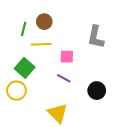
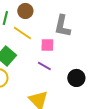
gray L-shape: (96, 37) -> (62, 26), moved
yellow line: (41, 44) -> (22, 33), turned 36

